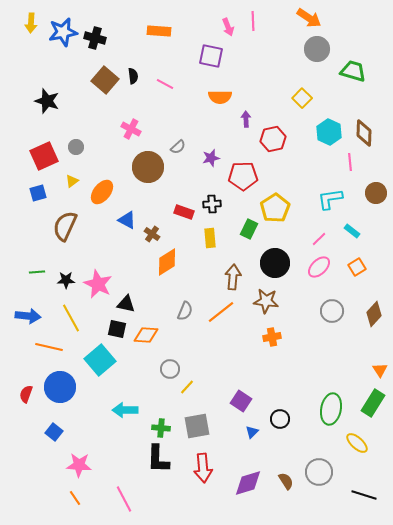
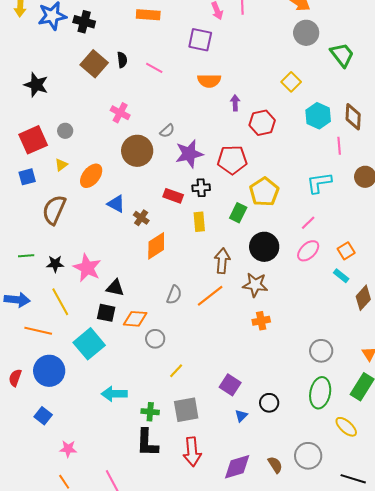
green trapezoid: (353, 71) -> (342, 55), turned 36
purple star: (211, 158) -> (189, 154), moved, size x1.6
cyan rectangle: (352, 231) -> (341, 276), moved
gray circle: (332, 311) -> (321, 351), moved
gray circle: (170, 369) -> (155, 339), moved
pink star: (79, 465) -> (68, 449), size x0.7

